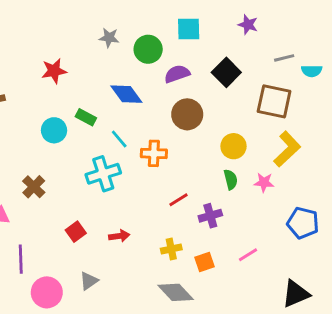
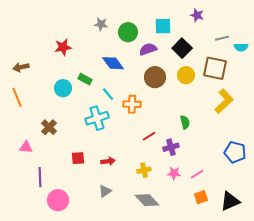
cyan square: (189, 29) -> (163, 26), moved
yellow circle: (233, 146) -> (186, 75), moved
pink star: (264, 182) -> (174, 173), moved
red square: (76, 232) -> (78, 158), turned 32
orange square: (205, 262) -> (201, 197), moved
gray triangle: (89, 281) -> (105, 191), moved

